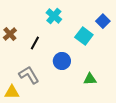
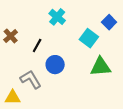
blue circle: (62, 61) -> (55, 65), moved
green triangle: (90, 79) -> (101, 67), moved, size x1.5

